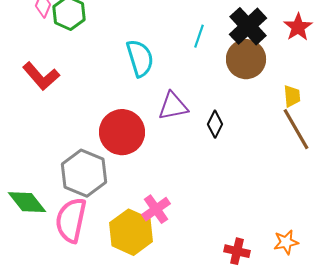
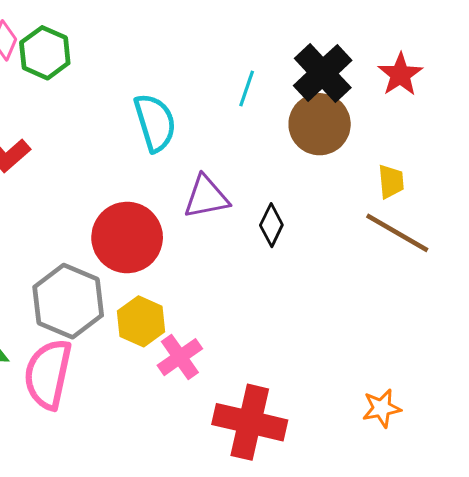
brown line: (296, 129) -> (397, 233), turned -30
yellow hexagon: (131, 232) -> (141, 321), moved, size x0.7
red cross: (237, 251) -> (250, 422), moved, size x1.8

